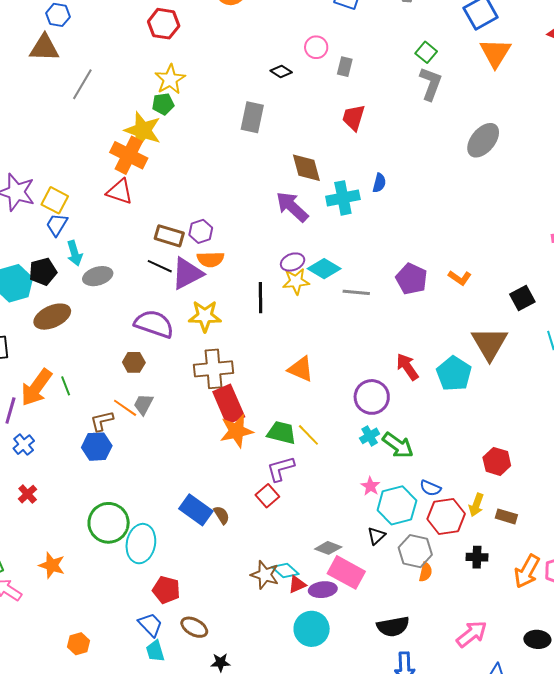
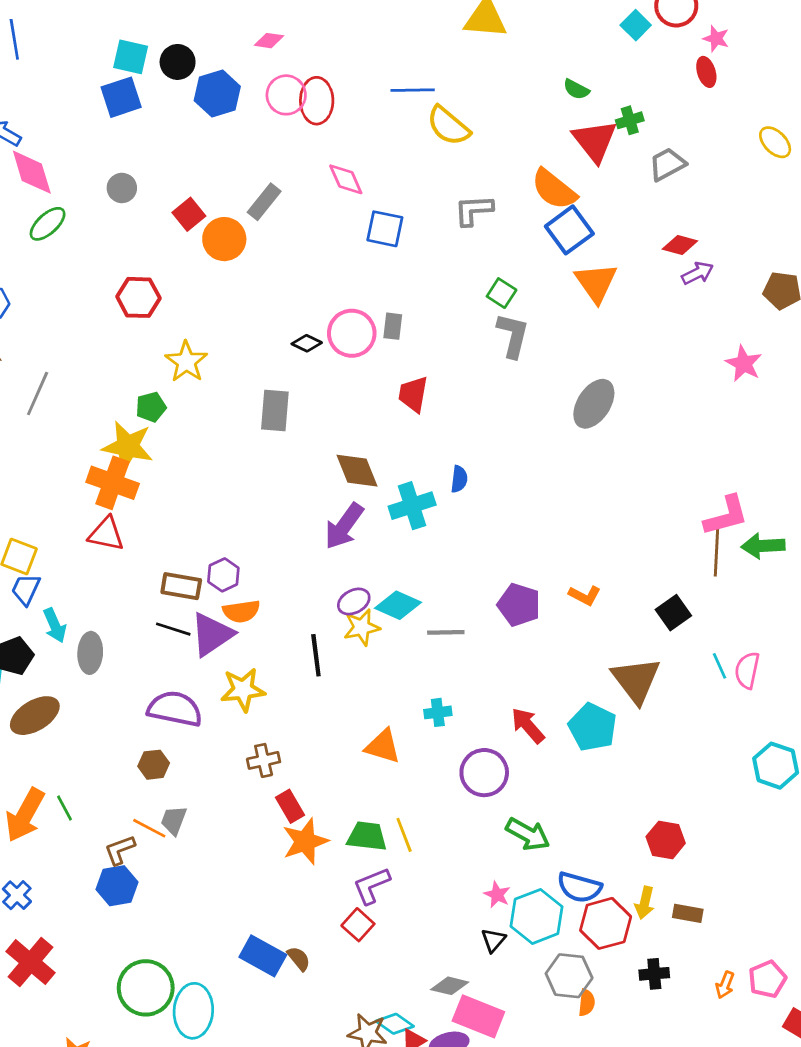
pink circle: (316, 47) -> (352, 333), moved, size x1.5
yellow star: (170, 79) -> (186, 362), moved
purple arrow: (292, 207) -> (344, 526), turned -90
gray ellipse: (98, 276) -> (90, 653), turned -64
brown cross: (213, 369) -> (264, 760), size x0.6
red rectangle: (229, 404) -> (290, 806), size x0.6
yellow line: (308, 435) -> (404, 835), turned 30
cyan cross: (370, 436) -> (438, 712), moved, turned 30
blue semicircle: (430, 488) -> (579, 887), size x1.5
red cross: (28, 494) -> (31, 962), size x1.8
black triangle: (376, 536) -> (493, 940), moved
orange arrow: (527, 571) -> (725, 985), size x0.6

